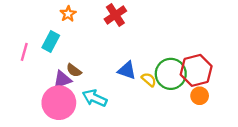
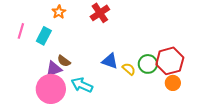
pink line: (24, 52) -> (21, 31), moved
green circle: (171, 74) -> (148, 64), size x0.7

